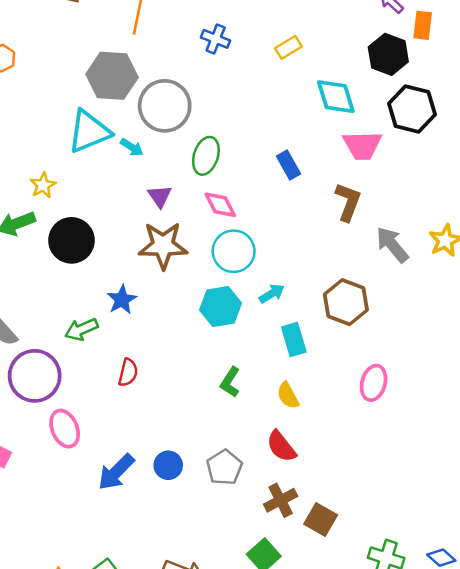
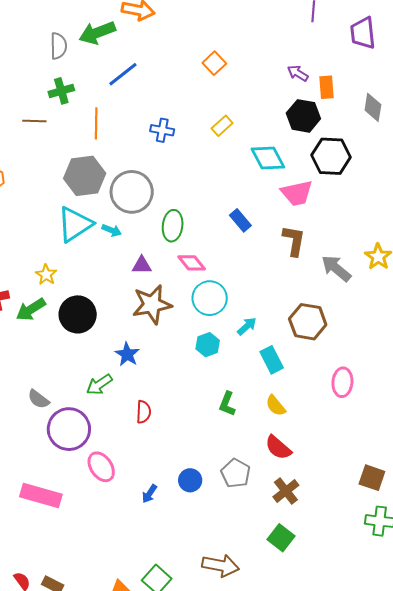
purple triangle: (160, 196) -> (142, 265), turned -45
cyan hexagon: (220, 307) -> (208, 345), size x0.7
blue arrow: (116, 472) -> (149, 494), size x0.6
brown square: (321, 519) -> (372, 478), moved

